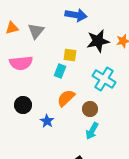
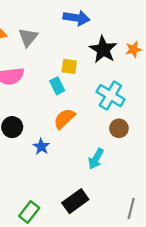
black star: (98, 41) -> (103, 49), turned -30
cyan rectangle: (60, 71) -> (57, 86), turned -48
brown circle: (90, 109) -> (119, 128), moved

